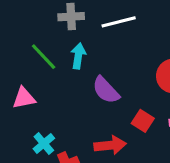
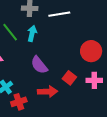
purple semicircle: (106, 90) -> (39, 65), moved

